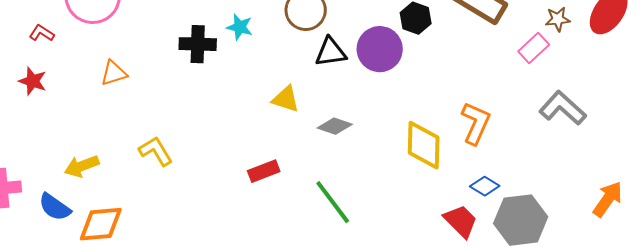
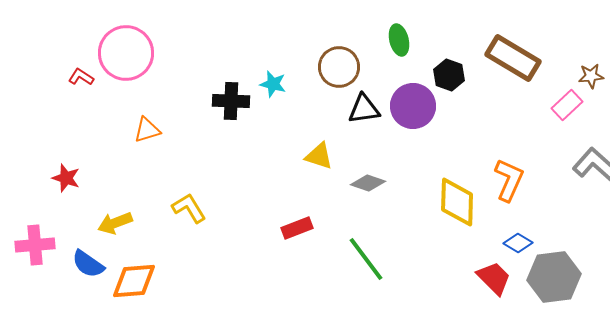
red L-shape: (42, 33) -> (81, 77), moved
red star: (33, 81) -> (66, 178), moved

